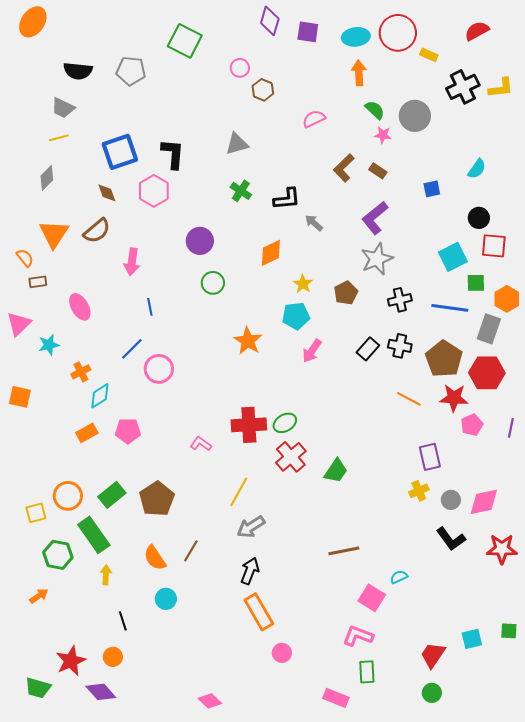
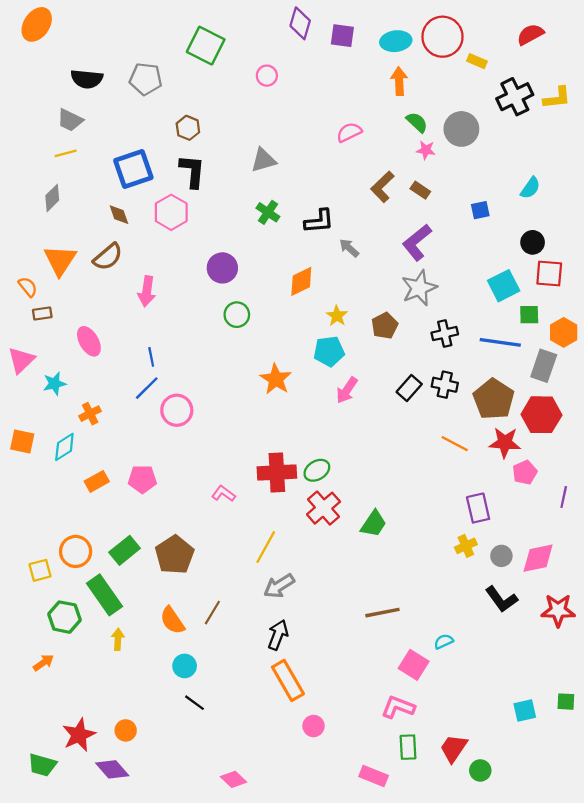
brown hexagon: (263, 90) -> (188, 128), moved
blue line: (150, 307) -> (151, 357), moved
cyan diamond: (100, 396) -> (64, 447), moved
purple line: (511, 428) -> (564, 497), moved
black line: (123, 621) -> (195, 703), moved, turned -36
red trapezoid: (433, 655) -> (454, 748), moved

